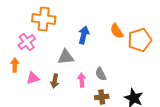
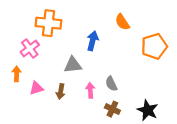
orange semicircle: (117, 31) -> (122, 22), moved
brown cross: (102, 97) -> (112, 109), turned 32

